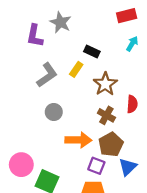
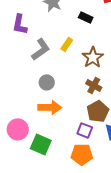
purple L-shape: (35, 36) -> (20, 24), moved
black rectangle: (92, 52) -> (86, 17), moved
orange arrow: (78, 140) -> (50, 107), moved

